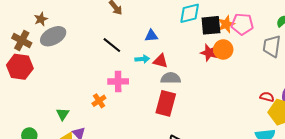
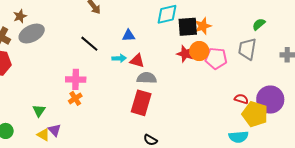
pink pentagon: (242, 24) -> (216, 58), moved
pink cross: (118, 81) -> (76, 79), moved

